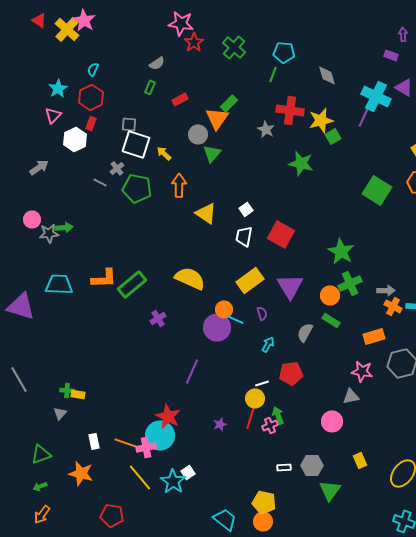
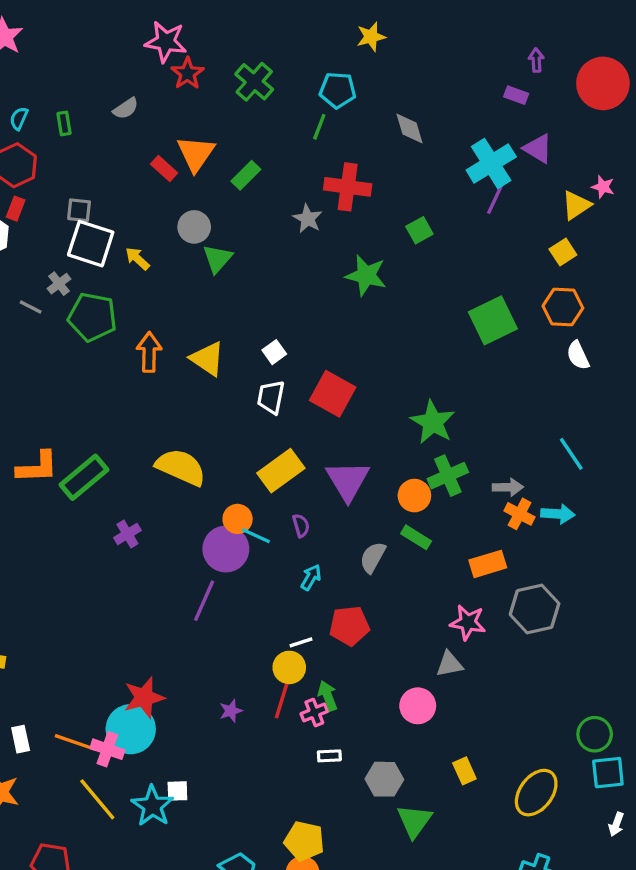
green rectangle: (150, 87) -> (64, 123), moved, turned -32
cyan cross: (376, 96) -> (491, 164), turned 32
red rectangle: (180, 99) -> (164, 169), turned 70
purple line: (364, 116) -> (496, 197), moved
orange triangle: (217, 118) -> (196, 154), moved
yellow star: (321, 120) -> (371, 37), moved, size x0.7
orange arrow: (179, 185) -> (149, 352), moved
green square: (377, 190) -> (493, 320), turned 32
purple line: (192, 371) -> (204, 601), moved
red star: (168, 416) -> (144, 697), turned 30
pink cross: (146, 447) -> (107, 749), turned 30
white rectangle: (284, 467) -> (329, 756), moved
white square: (188, 472) -> (177, 791), turned 32

